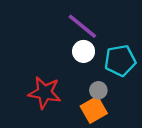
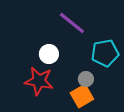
white circle: (84, 51) -> (49, 54), moved

